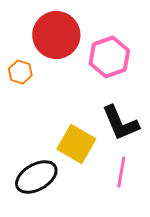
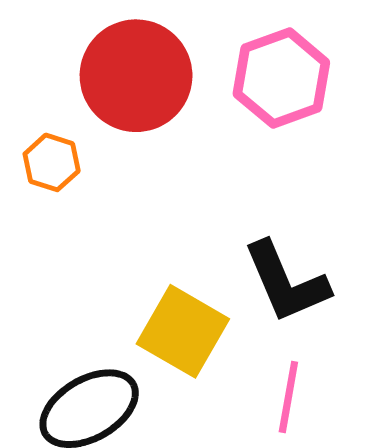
pink hexagon: (109, 57) -> (281, 78), moved

